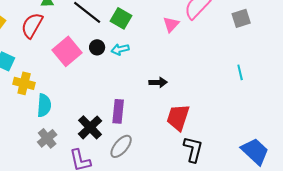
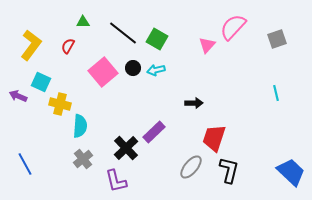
red semicircle: (32, 25) -> (68, 46), size x0.6
purple rectangle: (118, 111) -> (154, 132), turned 40
gray ellipse: (121, 146) -> (191, 167), moved

